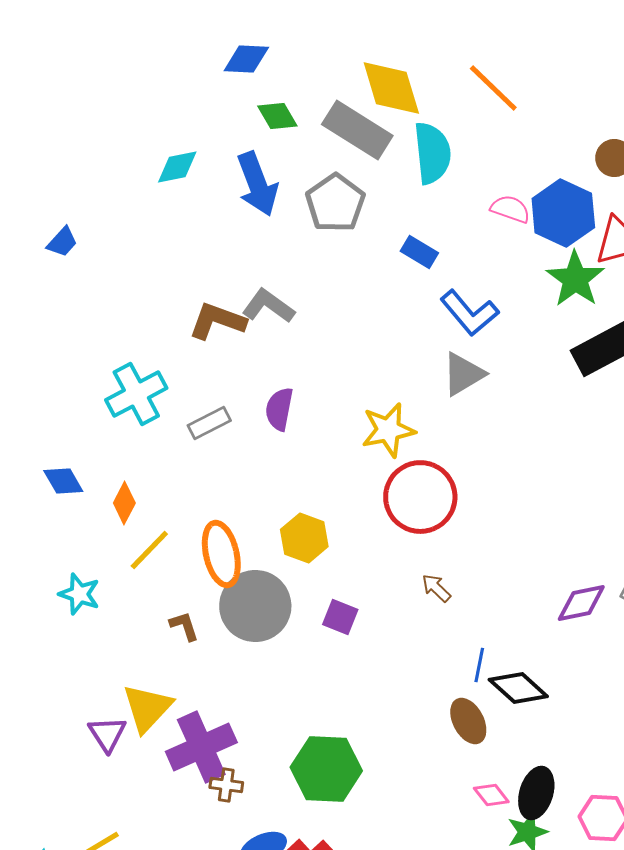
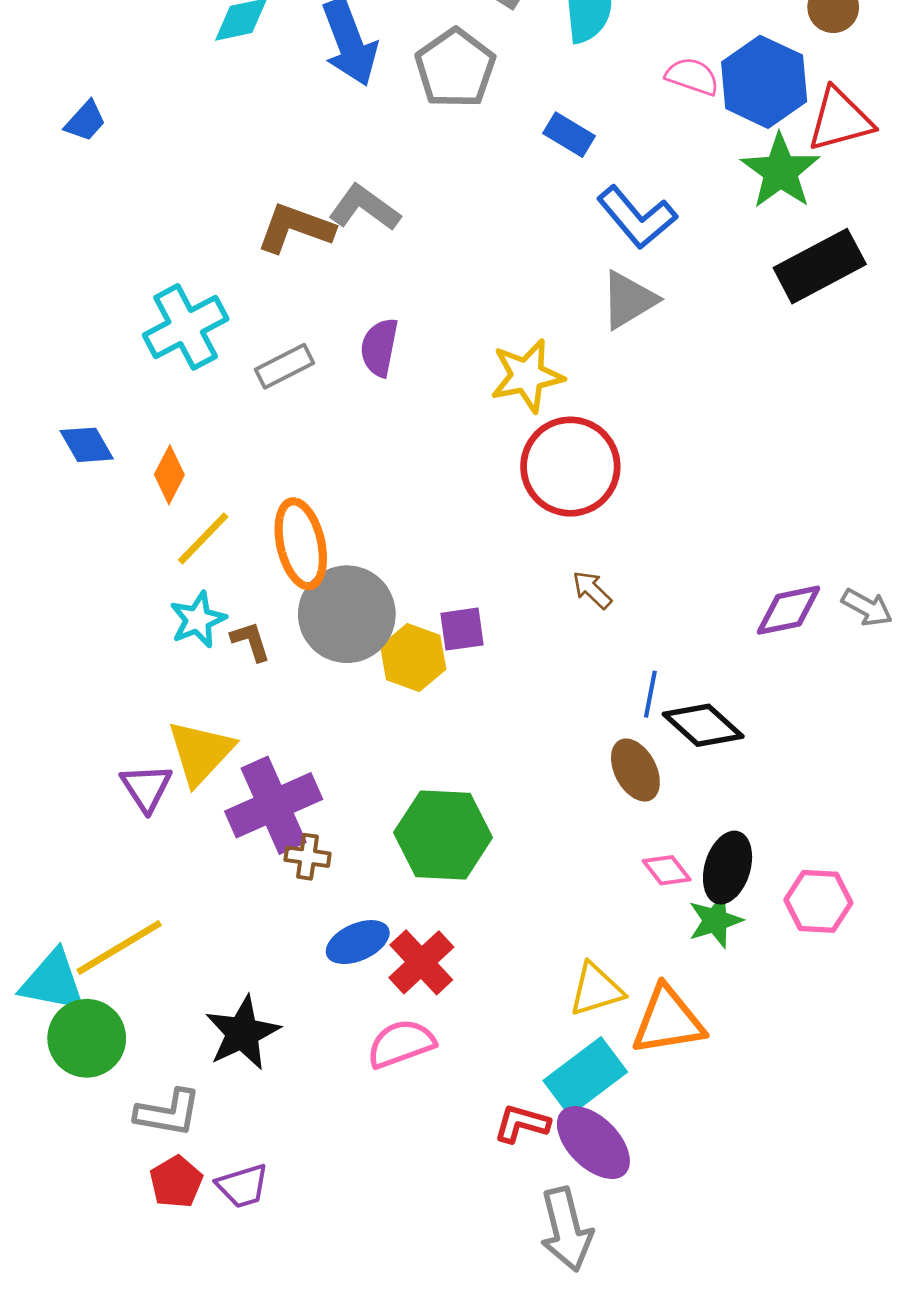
yellow hexagon: (304, 538) -> (413, 658), moved
cyan star: (79, 594) -> (198, 620), moved, turned 30
purple square: (340, 617) -> (462, 629), turned -30

